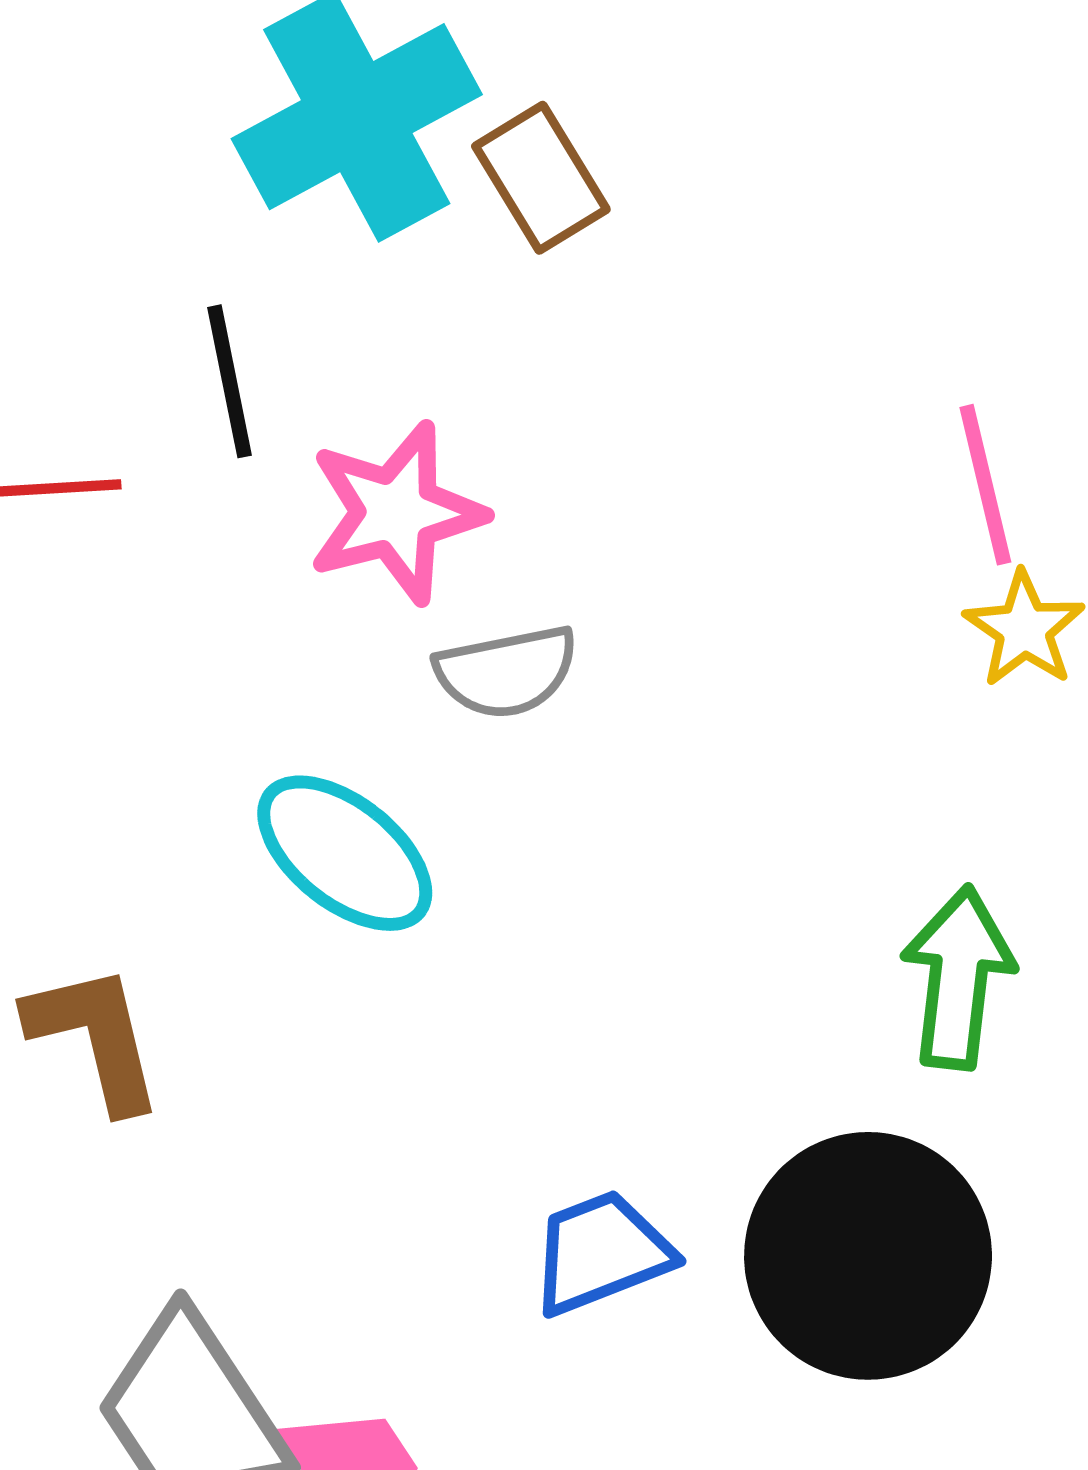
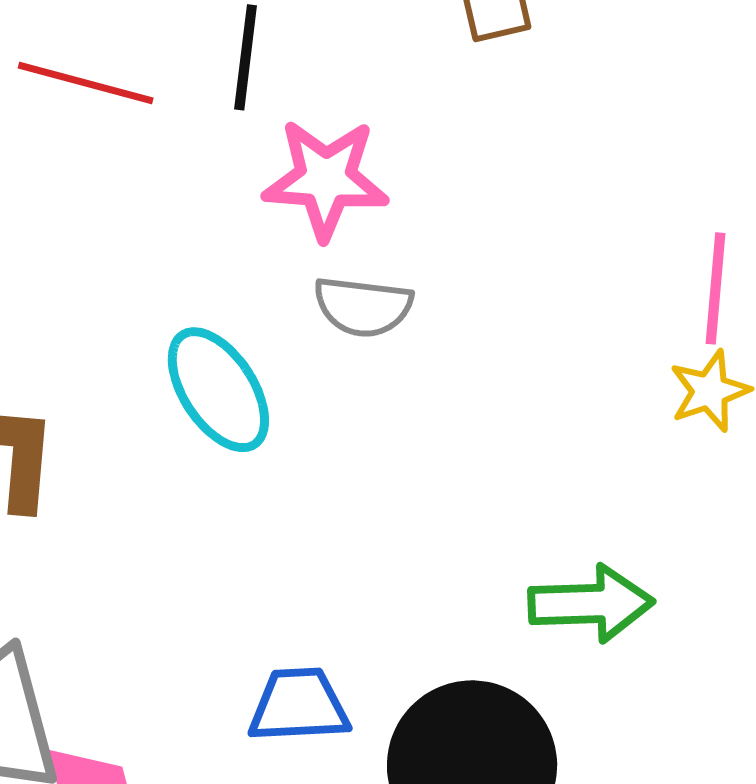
green arrow: (958, 978) -> (591, 604), turned 63

